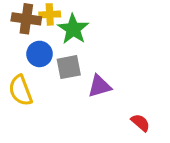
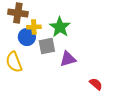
yellow cross: (50, 14) -> (34, 27), moved
green star: (73, 29) -> (60, 27), moved

